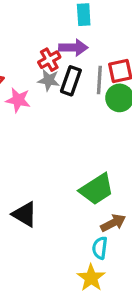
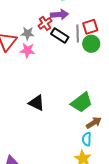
gray star: (49, 80) -> (28, 33), moved
black rectangle: (71, 81) -> (60, 36), turned -72
black triangle: (25, 214) -> (37, 103), moved

